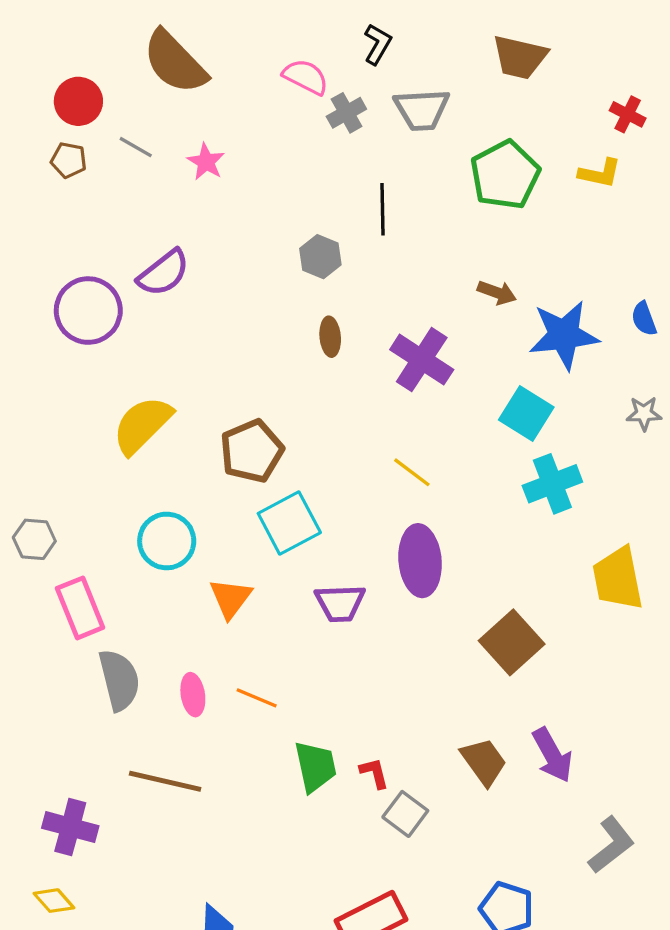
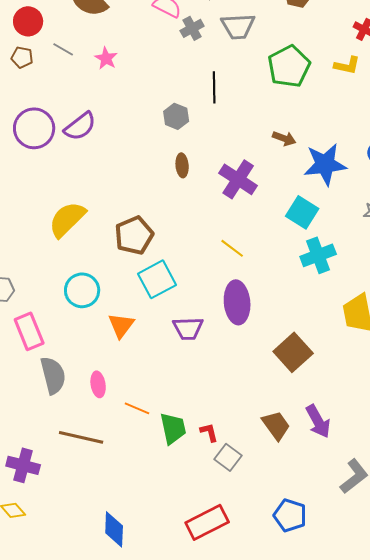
purple circle: (88, 311) -> (34, 128), moved
orange line: (257, 698) -> (137, 408), moved

